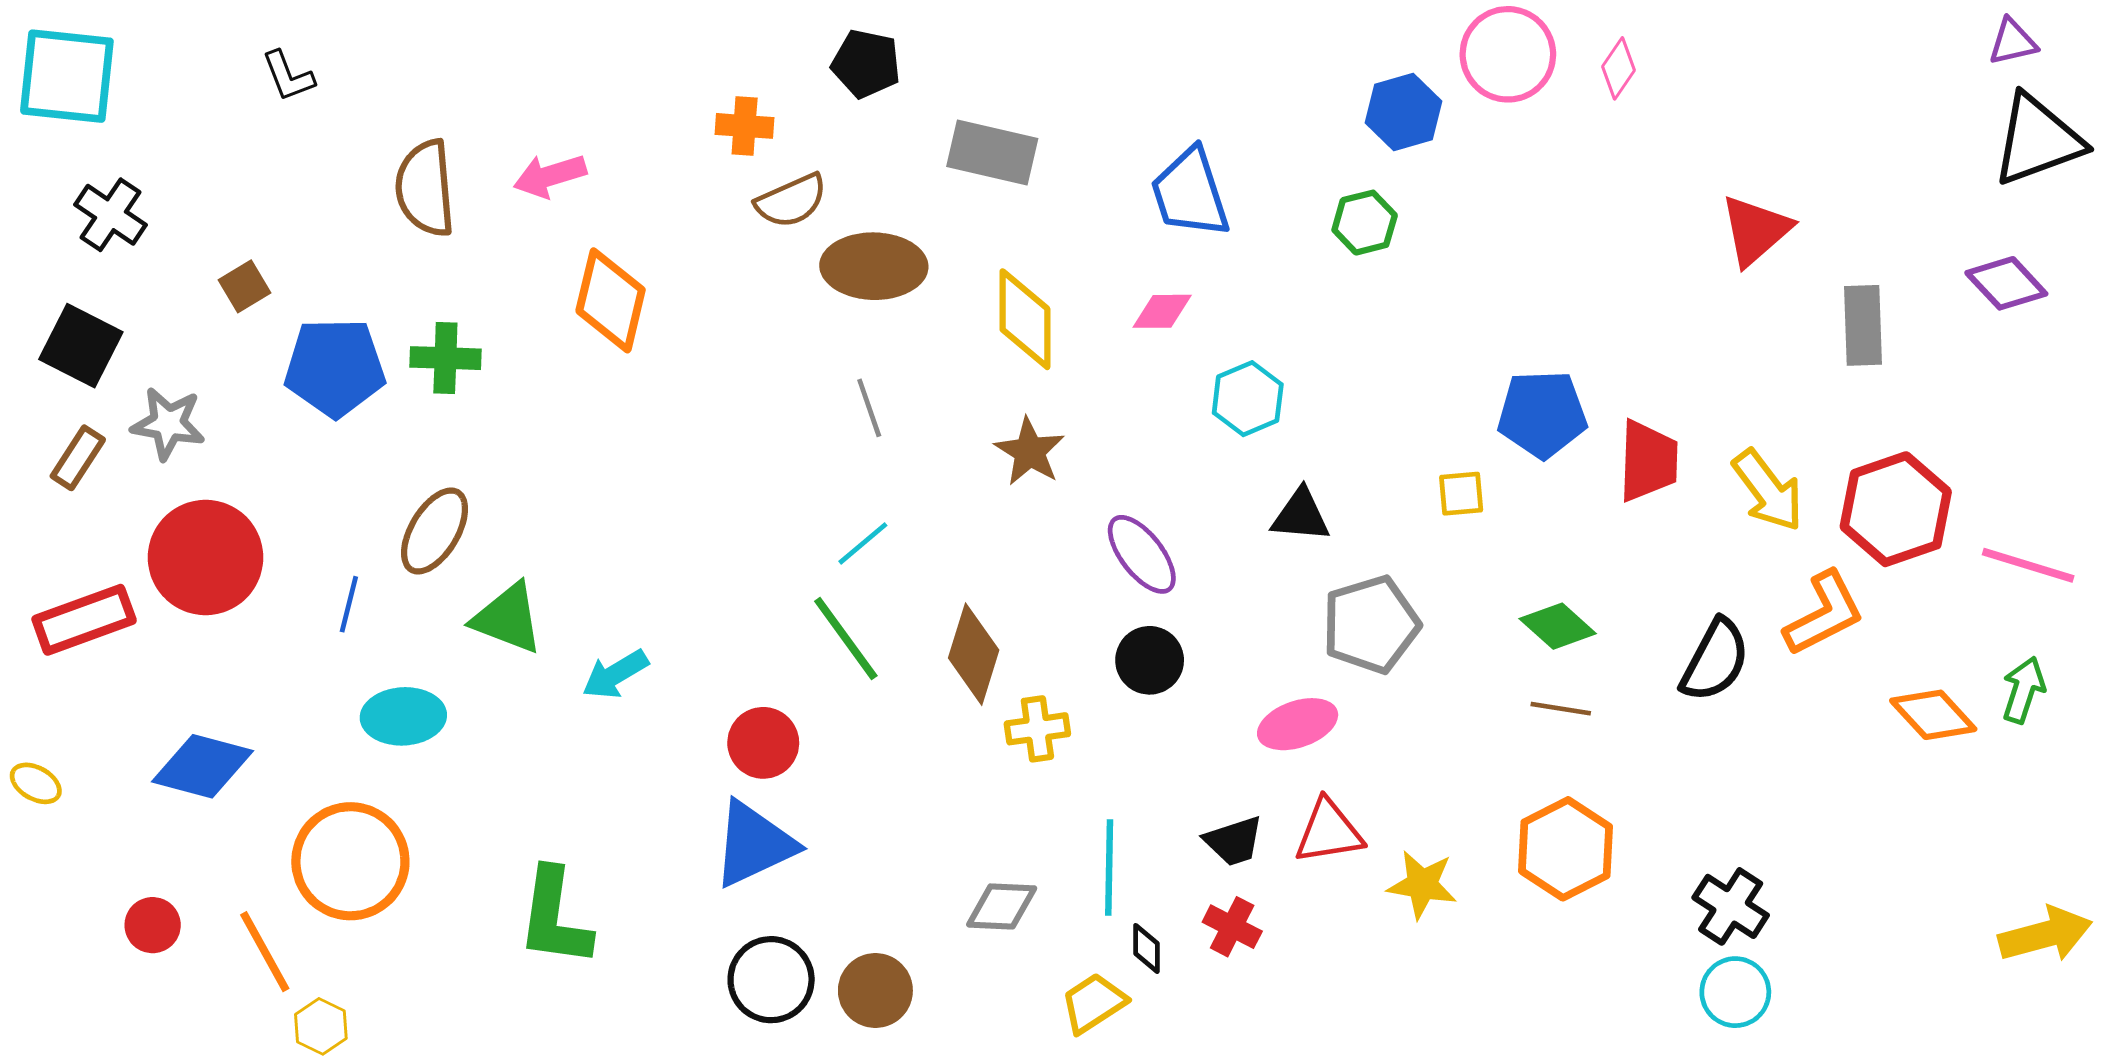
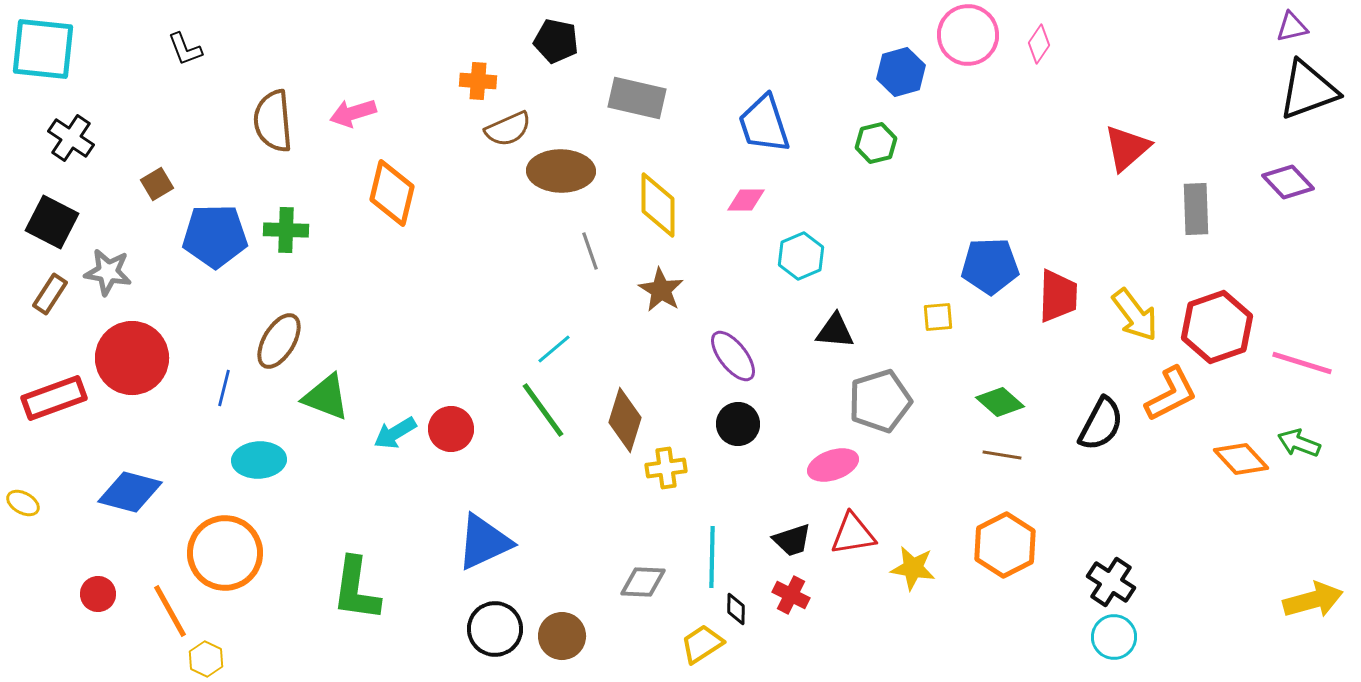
gray line: (869, 408) -> (590, 251), moved
green arrow: (2023, 690) -> (1299, 443), turned -87
red circle: (763, 743) -> (451, 429), moved

